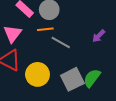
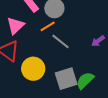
orange line: (45, 29) -> (48, 26), turned -35

